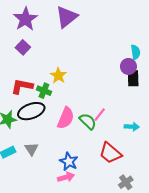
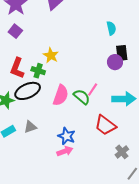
cyan semicircle: (136, 52) -> (111, 28), moved
purple circle: (128, 66) -> (115, 62), moved
red L-shape: (22, 86) -> (17, 68), turned -75
cyan arrow: (132, 127) -> (124, 99), size x1.6
gray triangle: (31, 149) -> (30, 127), turned 48

